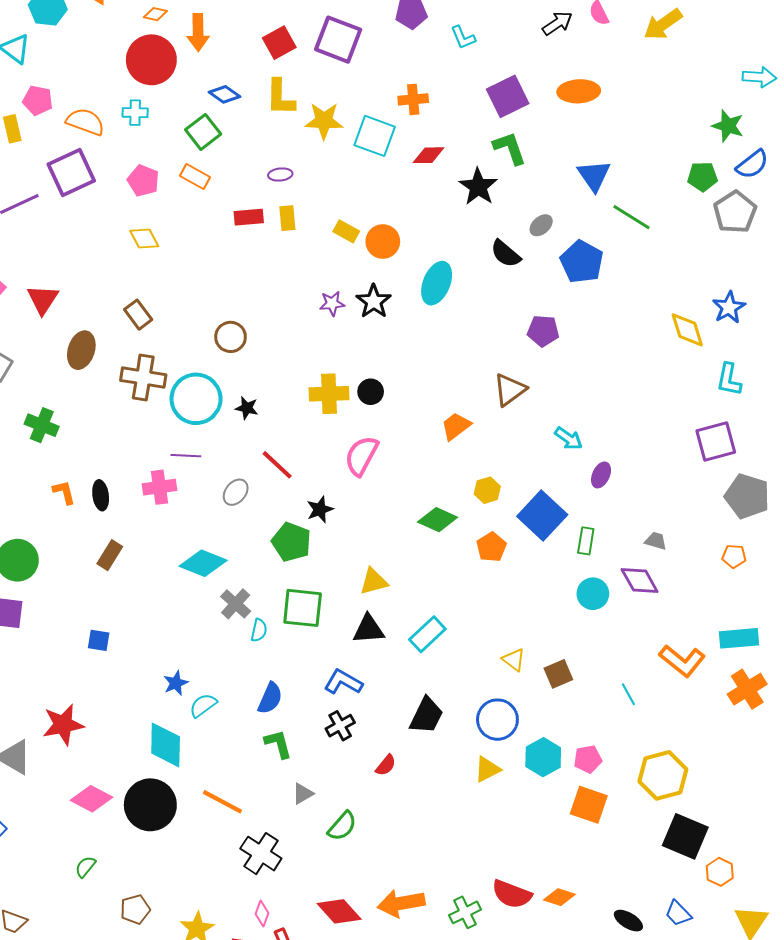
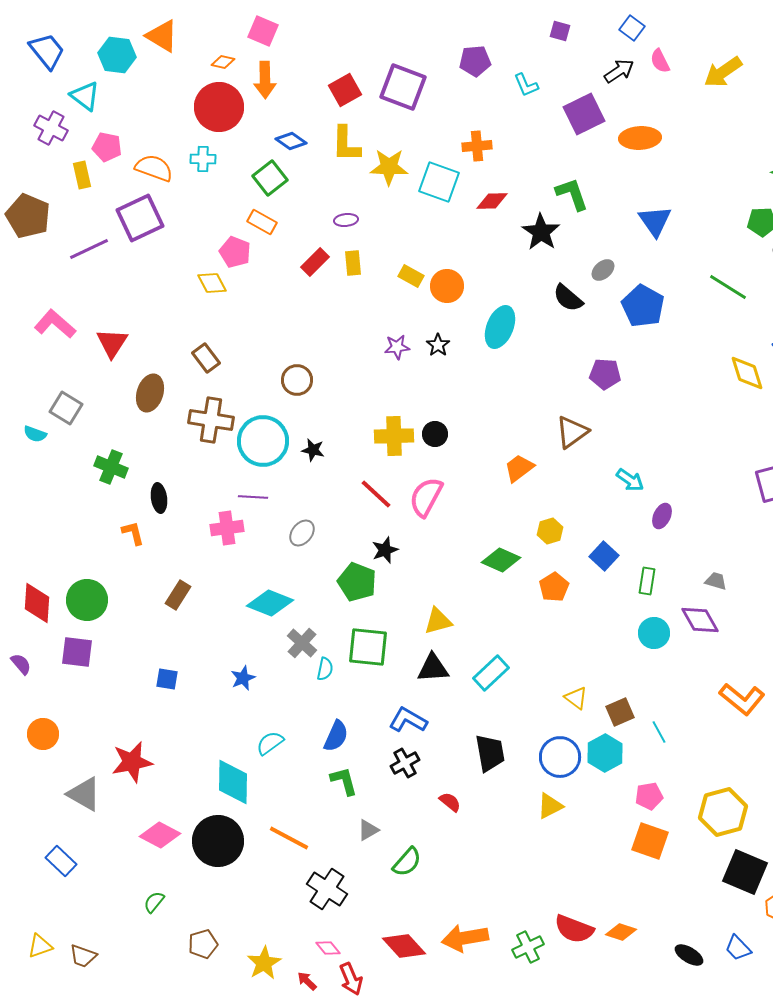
purple square: (508, 96) -> (584, 114), moved
pink pentagon: (143, 181) -> (235, 252), moved
red rectangle: (249, 217) -> (315, 262), turned -40
green line: (631, 217) -> (728, 287), moved
black star: (374, 301) -> (438, 345), size x0.7
red line: (277, 465) -> (376, 494), moved
black ellipse: (101, 495) -> (159, 498), moved
blue square: (542, 516) -> (604, 556), size x0.6
blue star: (176, 683) -> (243, 678), moved
cyan line: (628, 694) -> (659, 732), moved
black trapezoid: (426, 716) -> (490, 753), turned -36
cyan hexagon: (543, 757) -> (605, 753), moved
red semicircle: (386, 765) -> (450, 802), turned -90
pink diamond: (262, 913) -> (328, 948), turned -60

